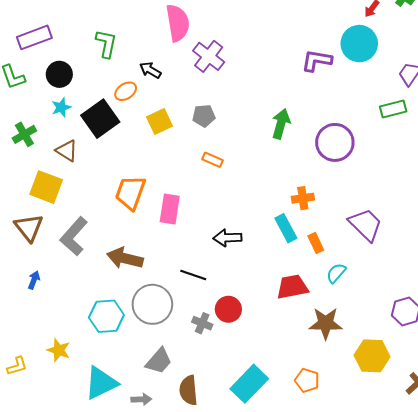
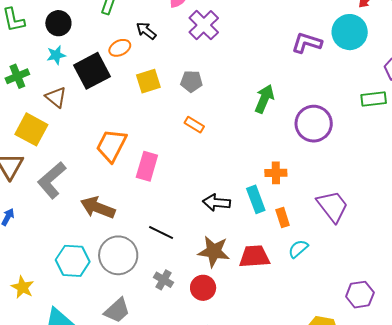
black arrow: (227, 238) -> (216, 203), moved
red circle: (228, 309) -> (203, 288), moved
brown star: (326, 323) -> (214, 251), moved

